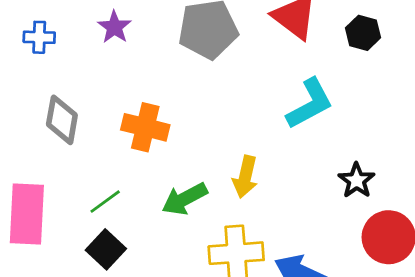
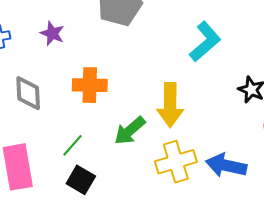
purple star: (114, 27) -> (52, 33), moved
yellow arrow: (245, 177) -> (170, 105), size x1.4

